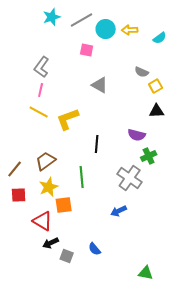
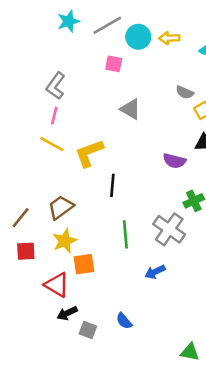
purple semicircle: (137, 135) -> (174, 161), moved
black line: (97, 144) -> (112, 185), moved
green line: (82, 177) -> (125, 234), moved

